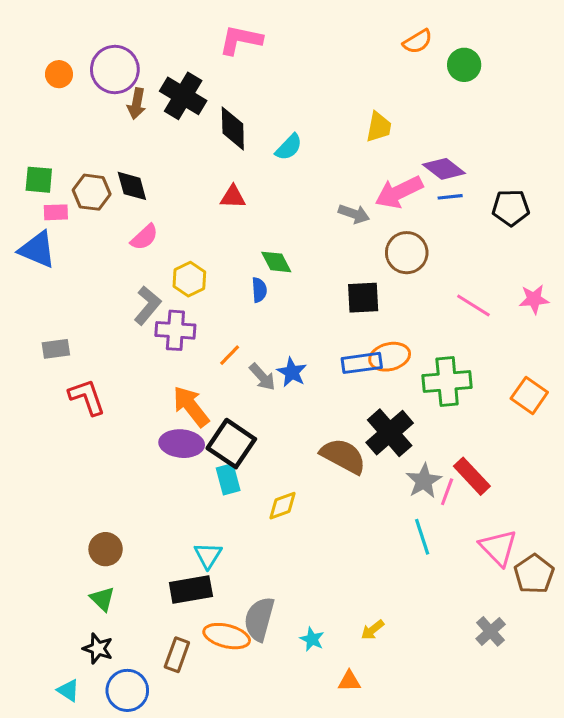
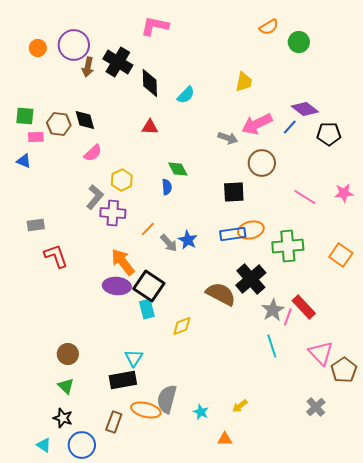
purple diamond: (444, 169) -> (305, 109), moved
blue line: (450, 197) -> (290, 127), turned -42
blue triangle: (37, 250) -> (24, 161), size x0.6

